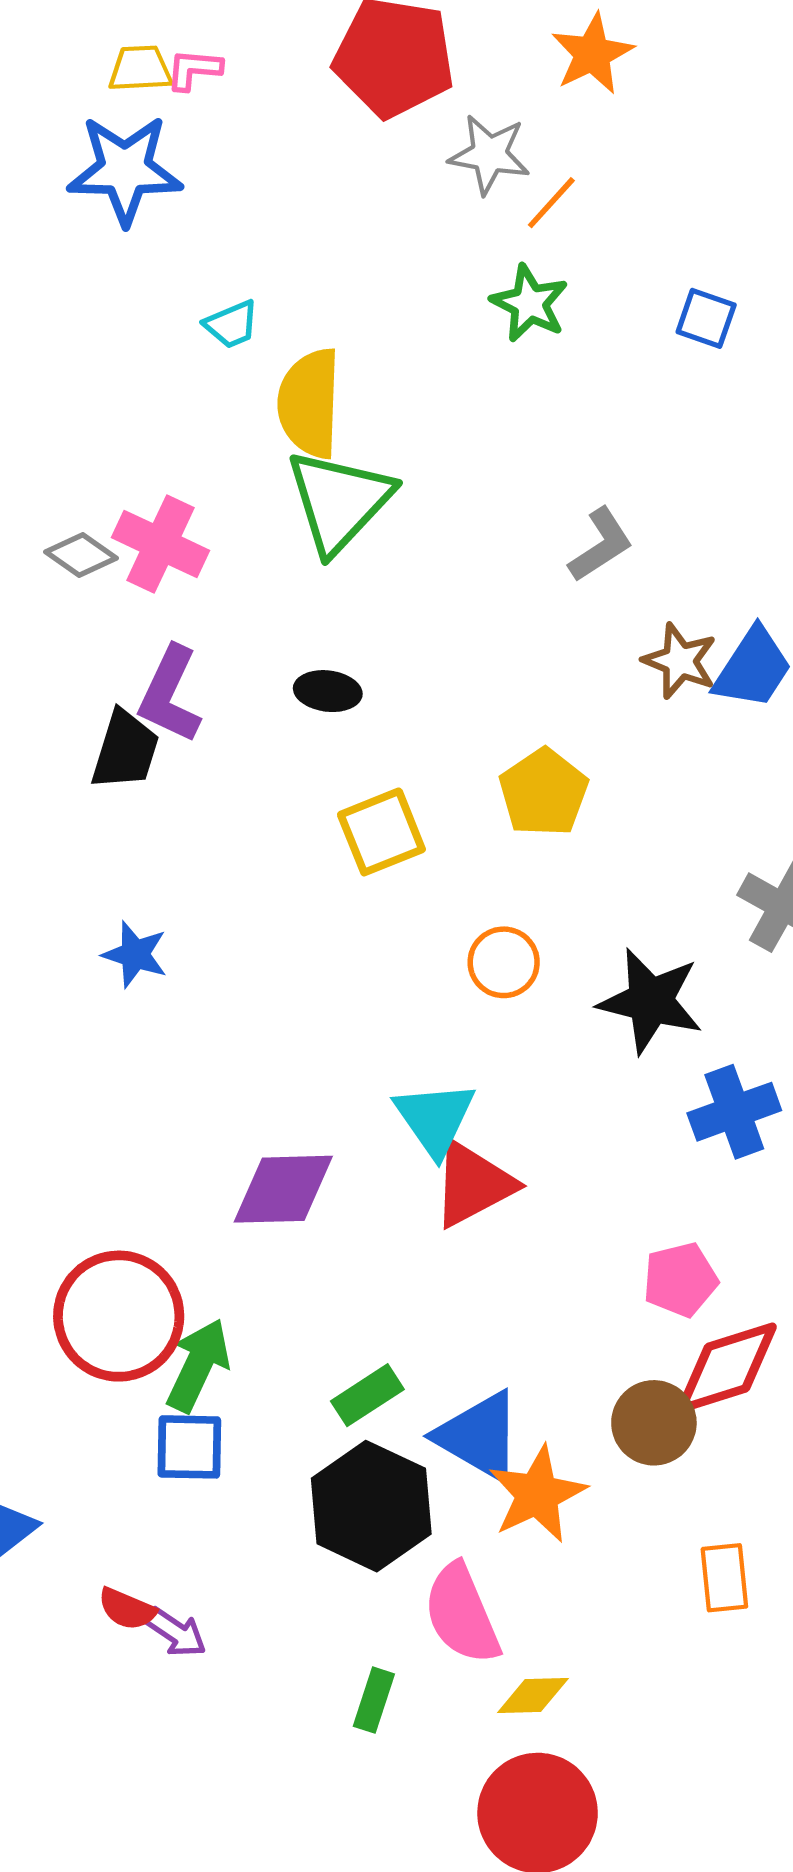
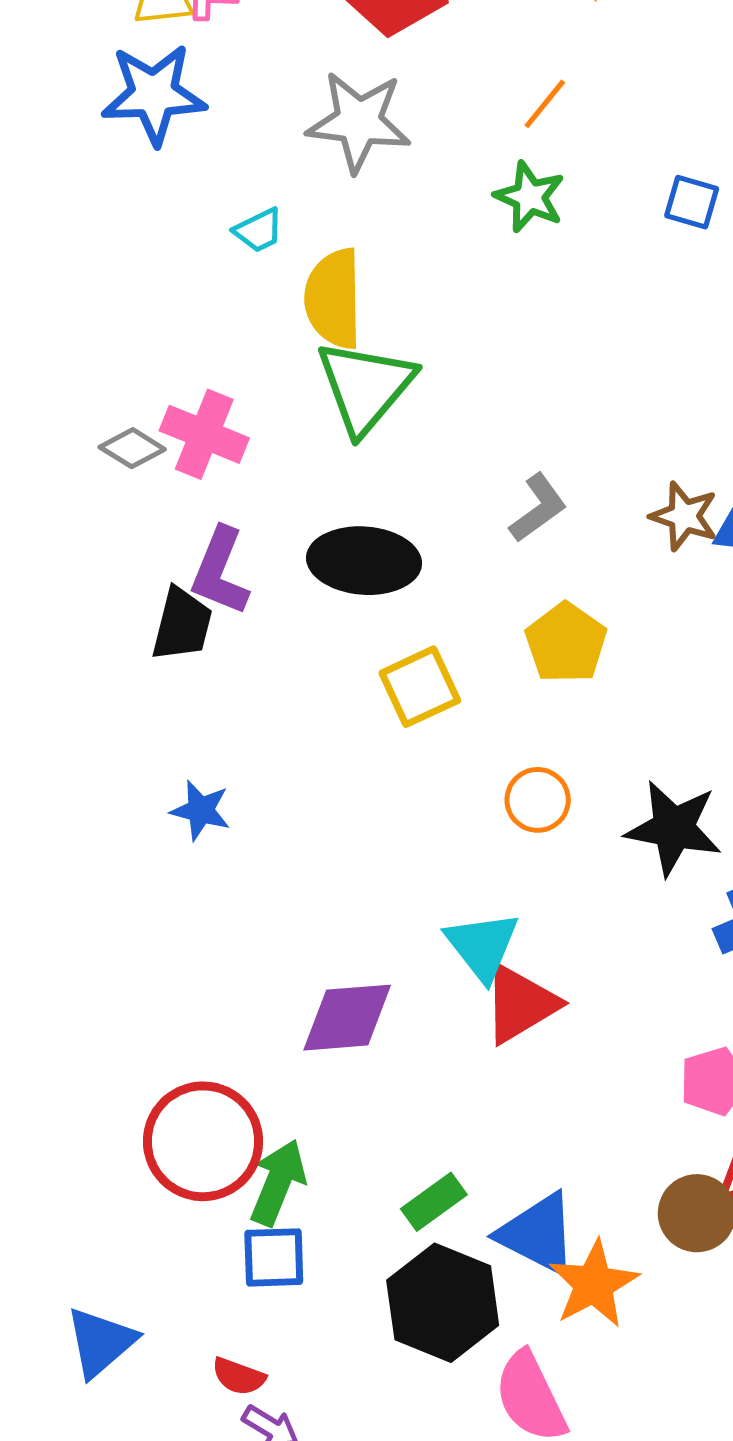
gray star: (489, 154) -> (359, 122), moved, size x1.4
gray L-shape: (601, 545) -> (538, 508), moved
black ellipse: (328, 691) -> (364, 561), size x1.8
red semicircle: (127, 1609) -> (239, 1376), moved

